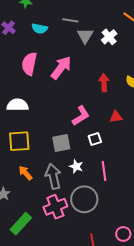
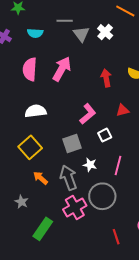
white semicircle: (18, 105) -> (36, 111), moved
yellow square: (19, 141) -> (30, 147), turned -30
pink line: (104, 171) -> (118, 166), turned 30

